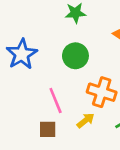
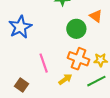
green circle: (75, 56) -> (76, 29), moved
brown square: (48, 129) -> (21, 85), moved, turned 32

